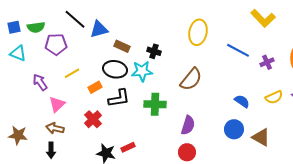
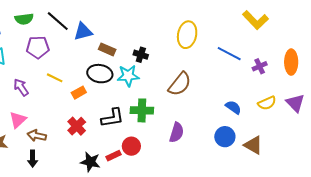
green semicircle: (36, 27) -> (24, 19), moved
yellow line: (72, 73) -> (55, 78), turned 56
black L-shape: (119, 98) -> (112, 118), moved
pink triangle: (57, 104) -> (18, 120), moved
red circle: (187, 152) -> (131, 146), moved

